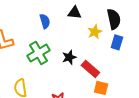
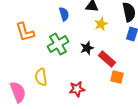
yellow star: (95, 32) -> (101, 24), moved

